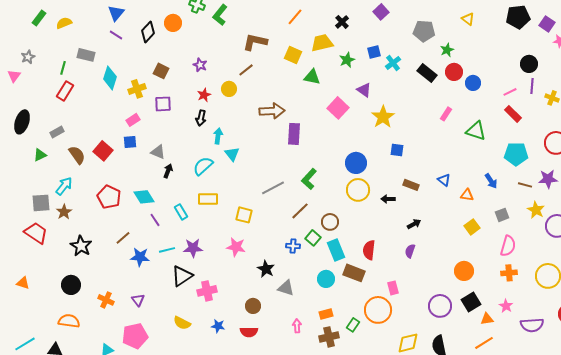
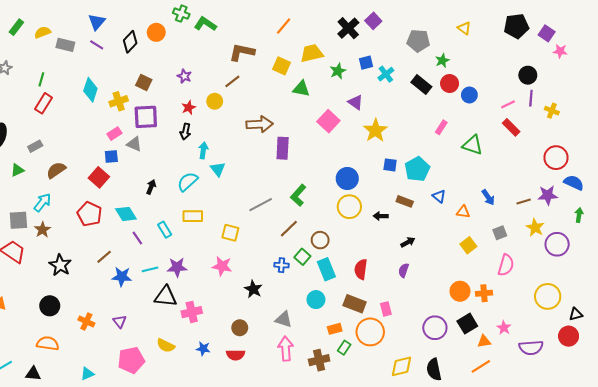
green L-shape: (220, 15) -> (205, 24), turned 85
black cross: (342, 22) -> (348, 28), moved, size x1.5
gray rectangle: (86, 55) -> (65, 45), moved
purple square: (163, 104) -> (146, 117), size x1.4
red square: (103, 151) -> (99, 177), moved
gray triangle: (158, 152) -> (134, 144), moved
cyan pentagon: (516, 154) -> (417, 169), moved, turned -30
brown semicircle: (77, 155) -> (56, 170), turned -90
brown line: (525, 185) -> (524, 201), turned -32
brown rectangle: (354, 273) -> (355, 304), moved
orange cross: (509, 273) -> (484, 293), moved
black triangle: (182, 276) -> (166, 296), turned 40
gray triangle: (286, 288) -> (284, 319), moved
orange rectangle: (326, 314) -> (335, 329), moved
pink arrow: (297, 326) -> (286, 349), size x1.6
pink pentagon: (135, 336) -> (131, 360), moved

